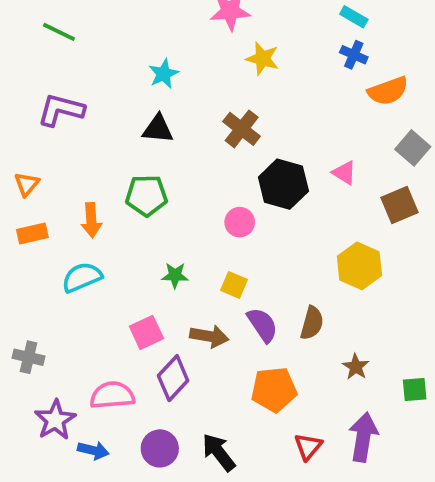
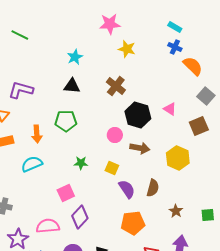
orange semicircle: (388, 91) -> (193, 66), turned -115
purple L-shape: (61, 110) -> (21, 90), moved
brown arrow: (209, 336) -> (140, 148), moved
green square: (415, 390) -> (208, 215), moved

